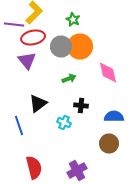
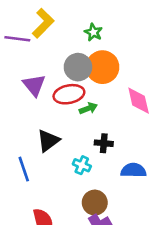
red ellipse: (33, 38) -> (69, 94), moved
blue semicircle: (114, 116) -> (133, 170), moved
brown circle: (109, 144) -> (95, 203), moved

